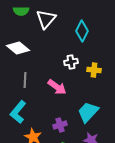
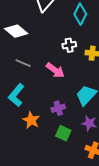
gray line: (25, 80) -> (23, 63), turned -70

